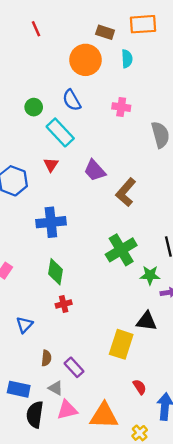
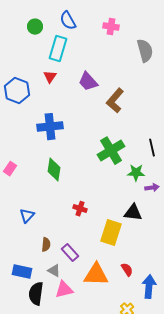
cyan rectangle: (60, 132) -> (58, 49), turned 60
red cross: (64, 304) -> (80, 209), moved, turned 32
orange triangle: (104, 416) -> (96, 275), moved

